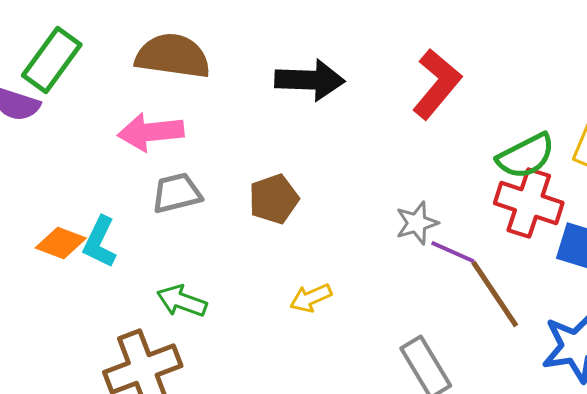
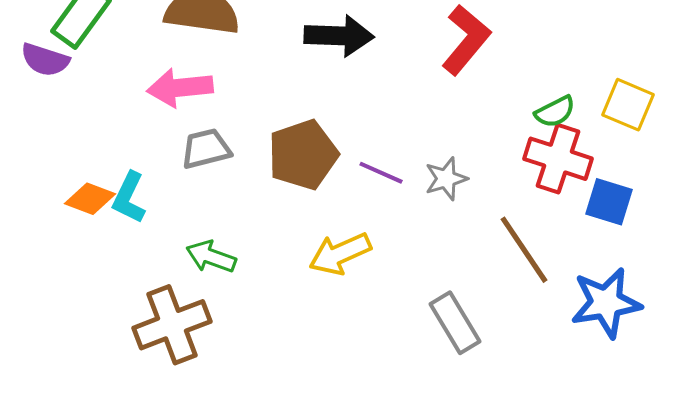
green semicircle: (526, 156) -> (555, 112), size x0.7
brown pentagon: (274, 199) -> (303, 155), size x1.4
purple line: (453, 252) -> (381, 173), moved
yellow arrow: (311, 298) -> (340, 254), size x1.5

